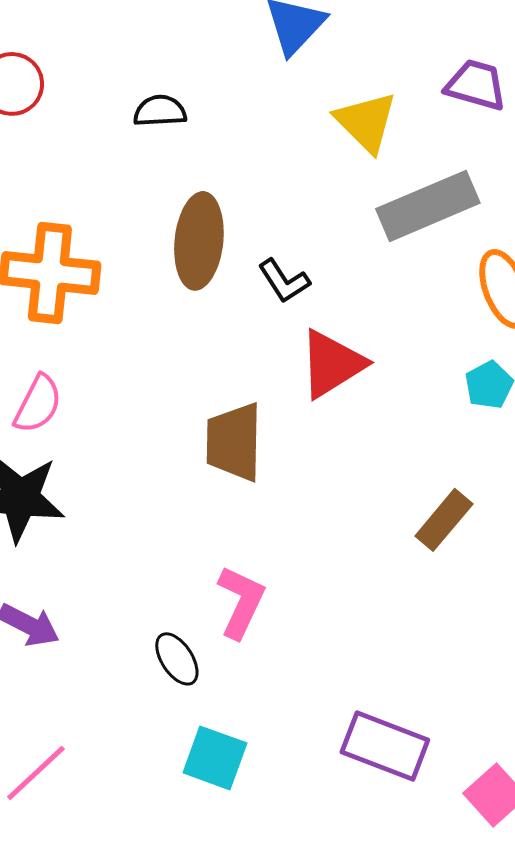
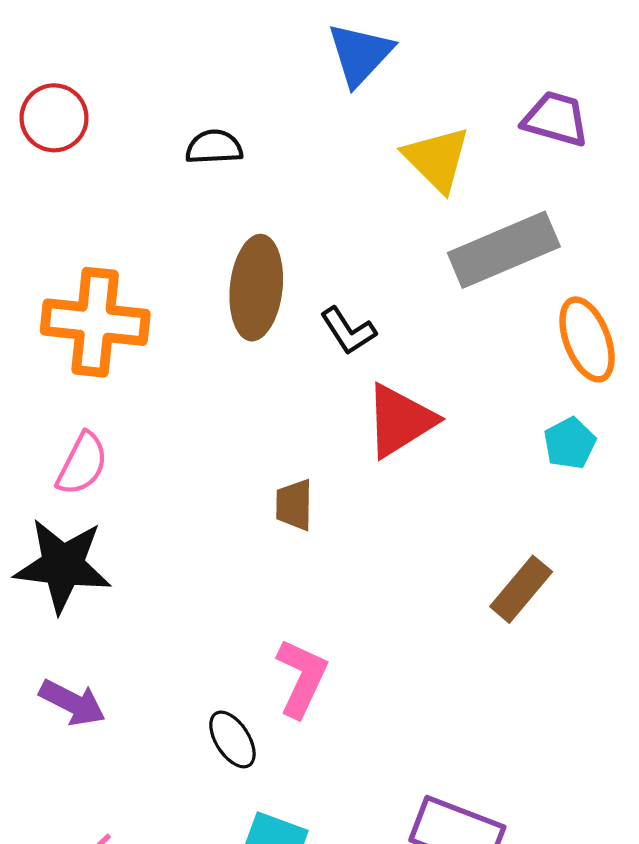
brown trapezoid: (234, 442) -> (294, 505), size x0.6

